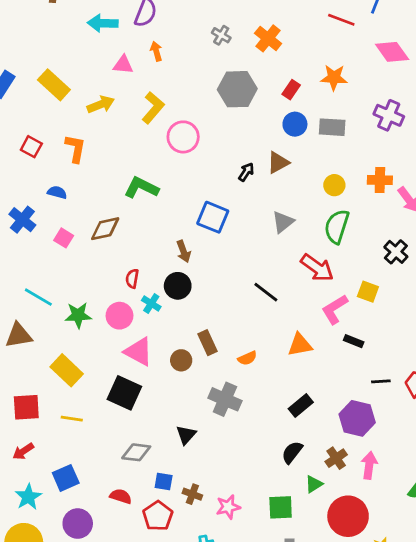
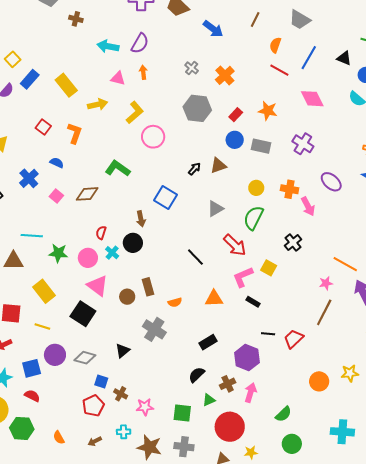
cyan line: (38, 297) -> (32, 236), turned -35
red semicircle: (121, 496) -> (32, 396), moved
purple circle: (78, 524) -> (55, 355), moved

